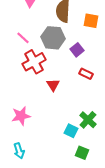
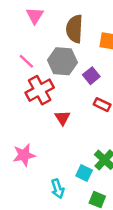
cyan arrow: (19, 151) -> (58, 189), moved

